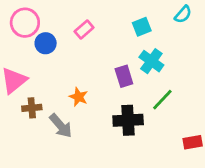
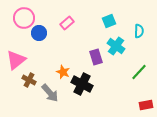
cyan semicircle: (183, 14) -> (139, 31), moved, turned -40
green line: (162, 100) -> (139, 72), moved
brown cross: (32, 108) -> (29, 80), turned 32
black cross: (128, 120) -> (82, 84), moved, turned 30

